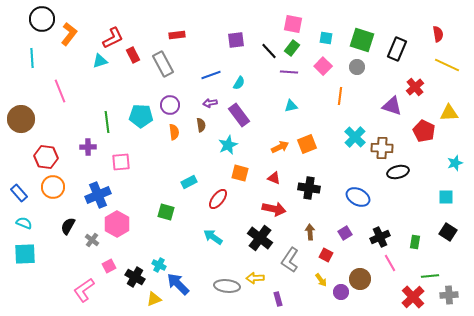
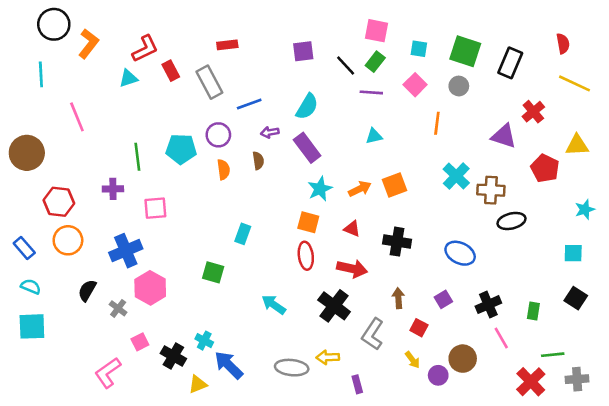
blue line: (211, 75) -> (249, 104), moved
cyan semicircle: (239, 83) -> (307, 107), size x1.5
cyan star: (228, 145) -> (320, 189), moved
cyan rectangle: (189, 182) -> (243, 234), turned -42
red ellipse: (218, 199) -> (306, 256), moved, turned -45

